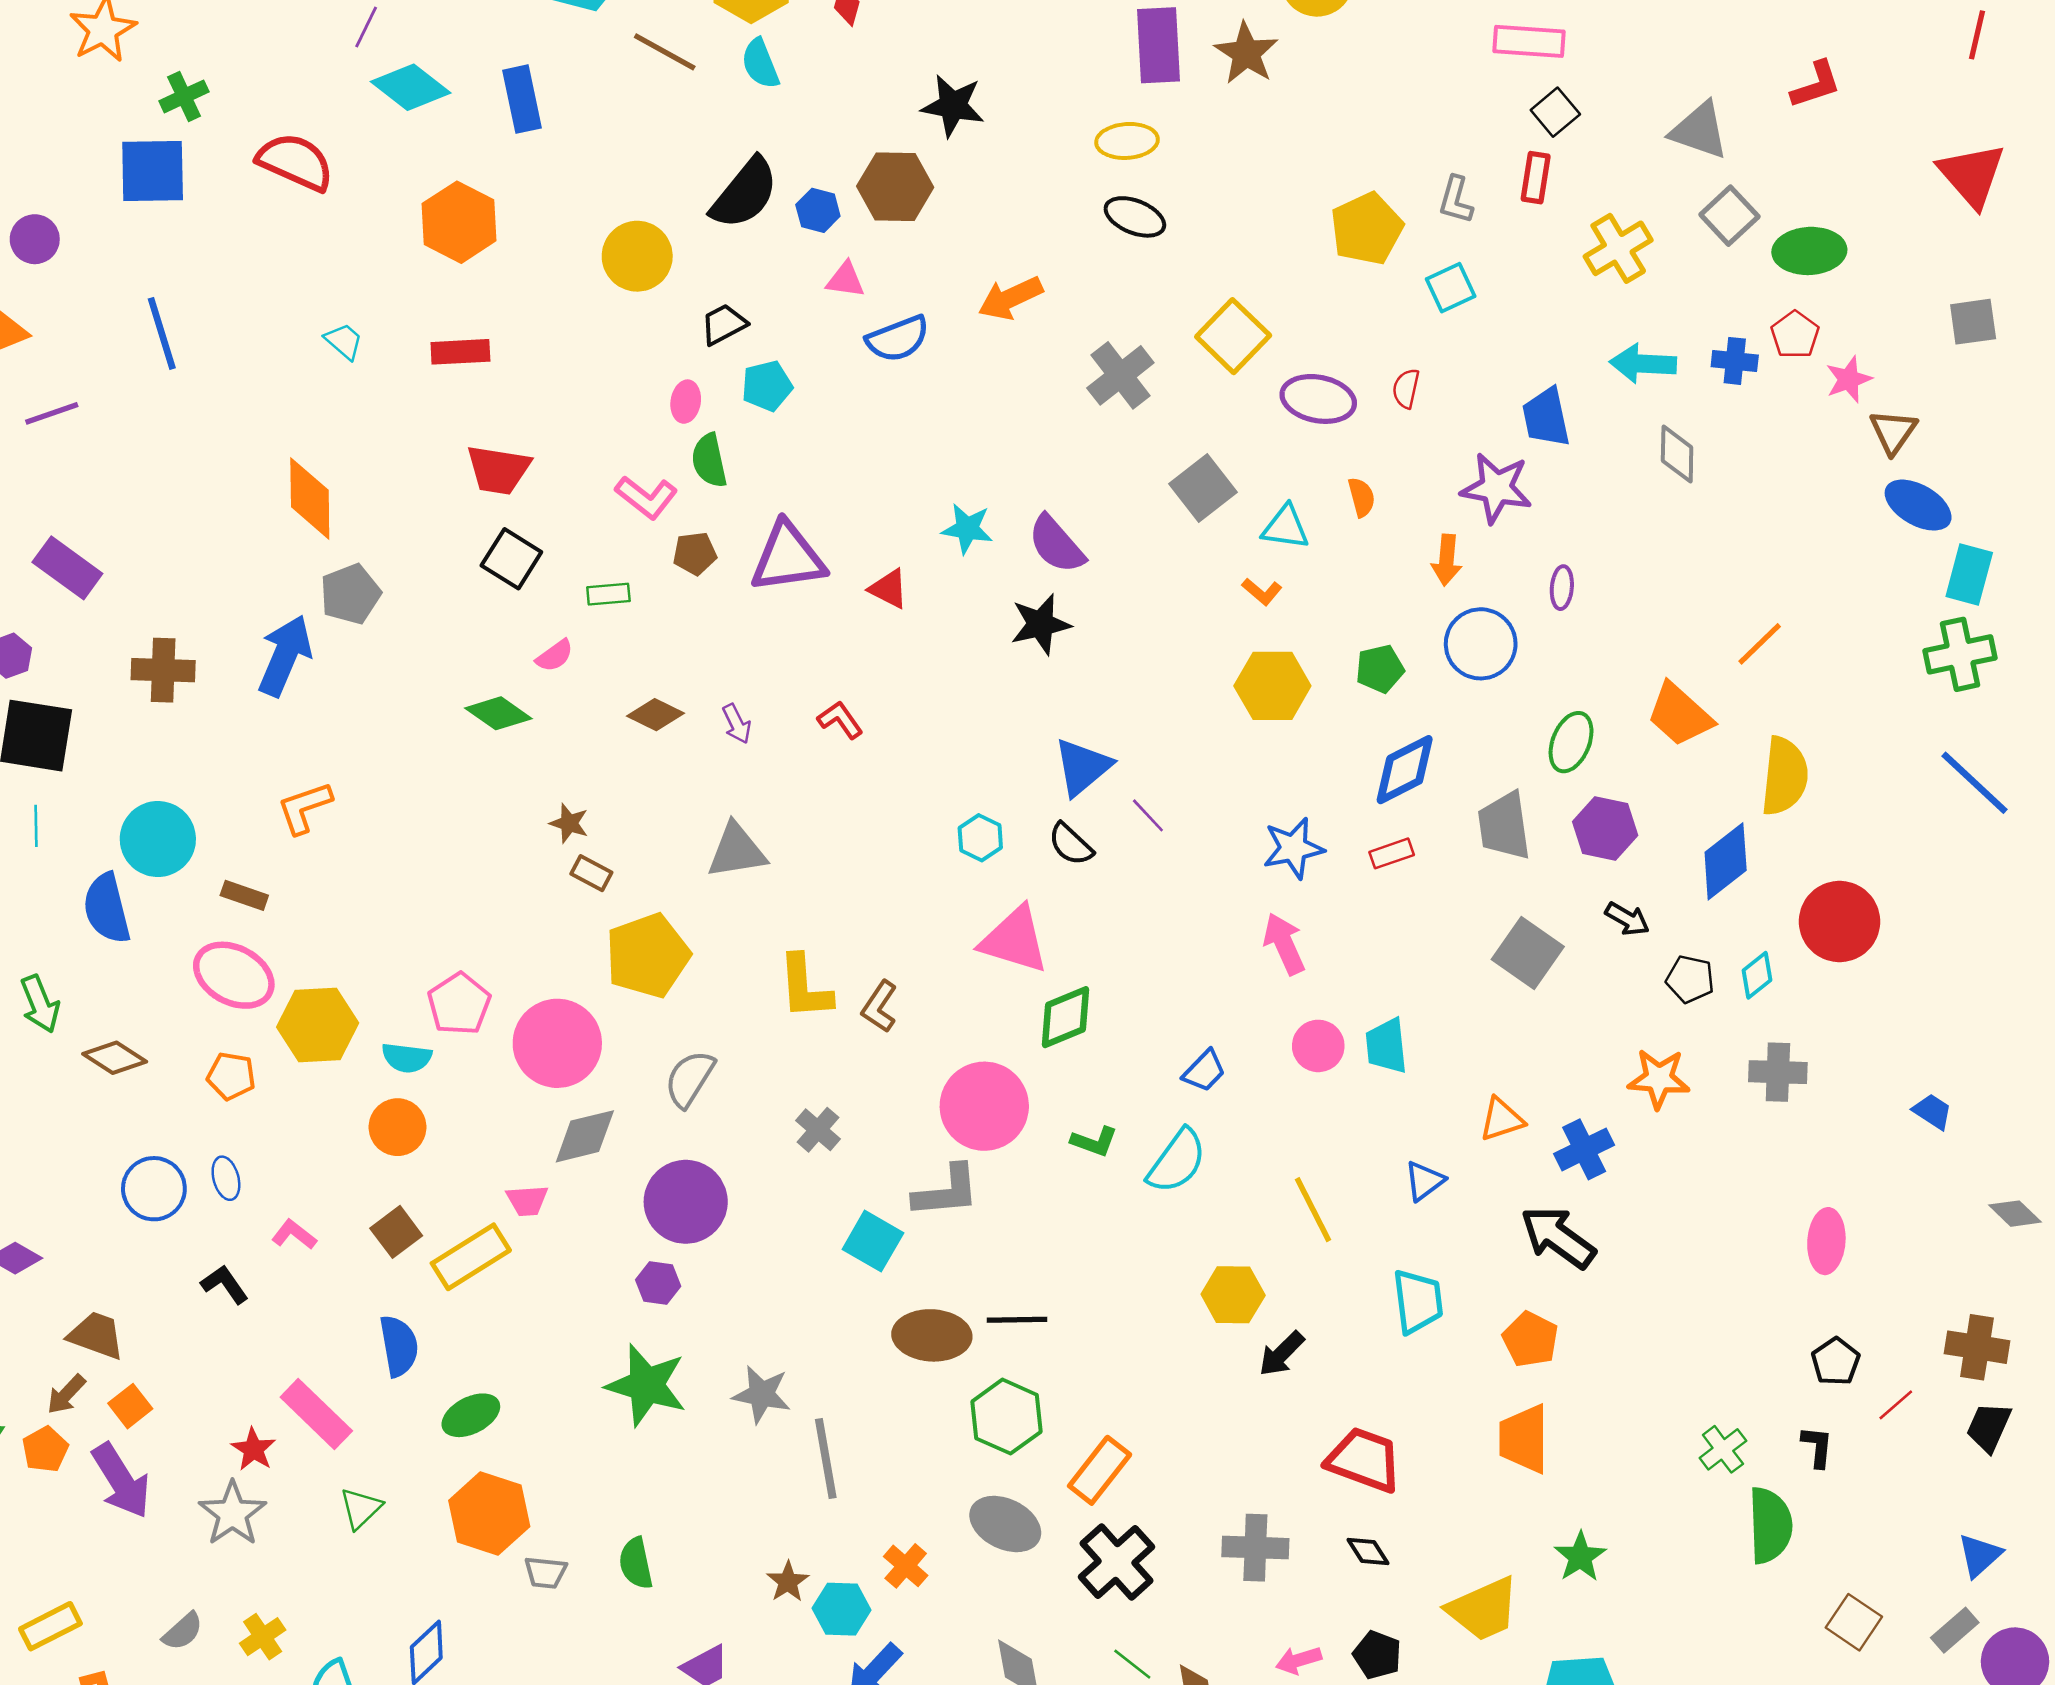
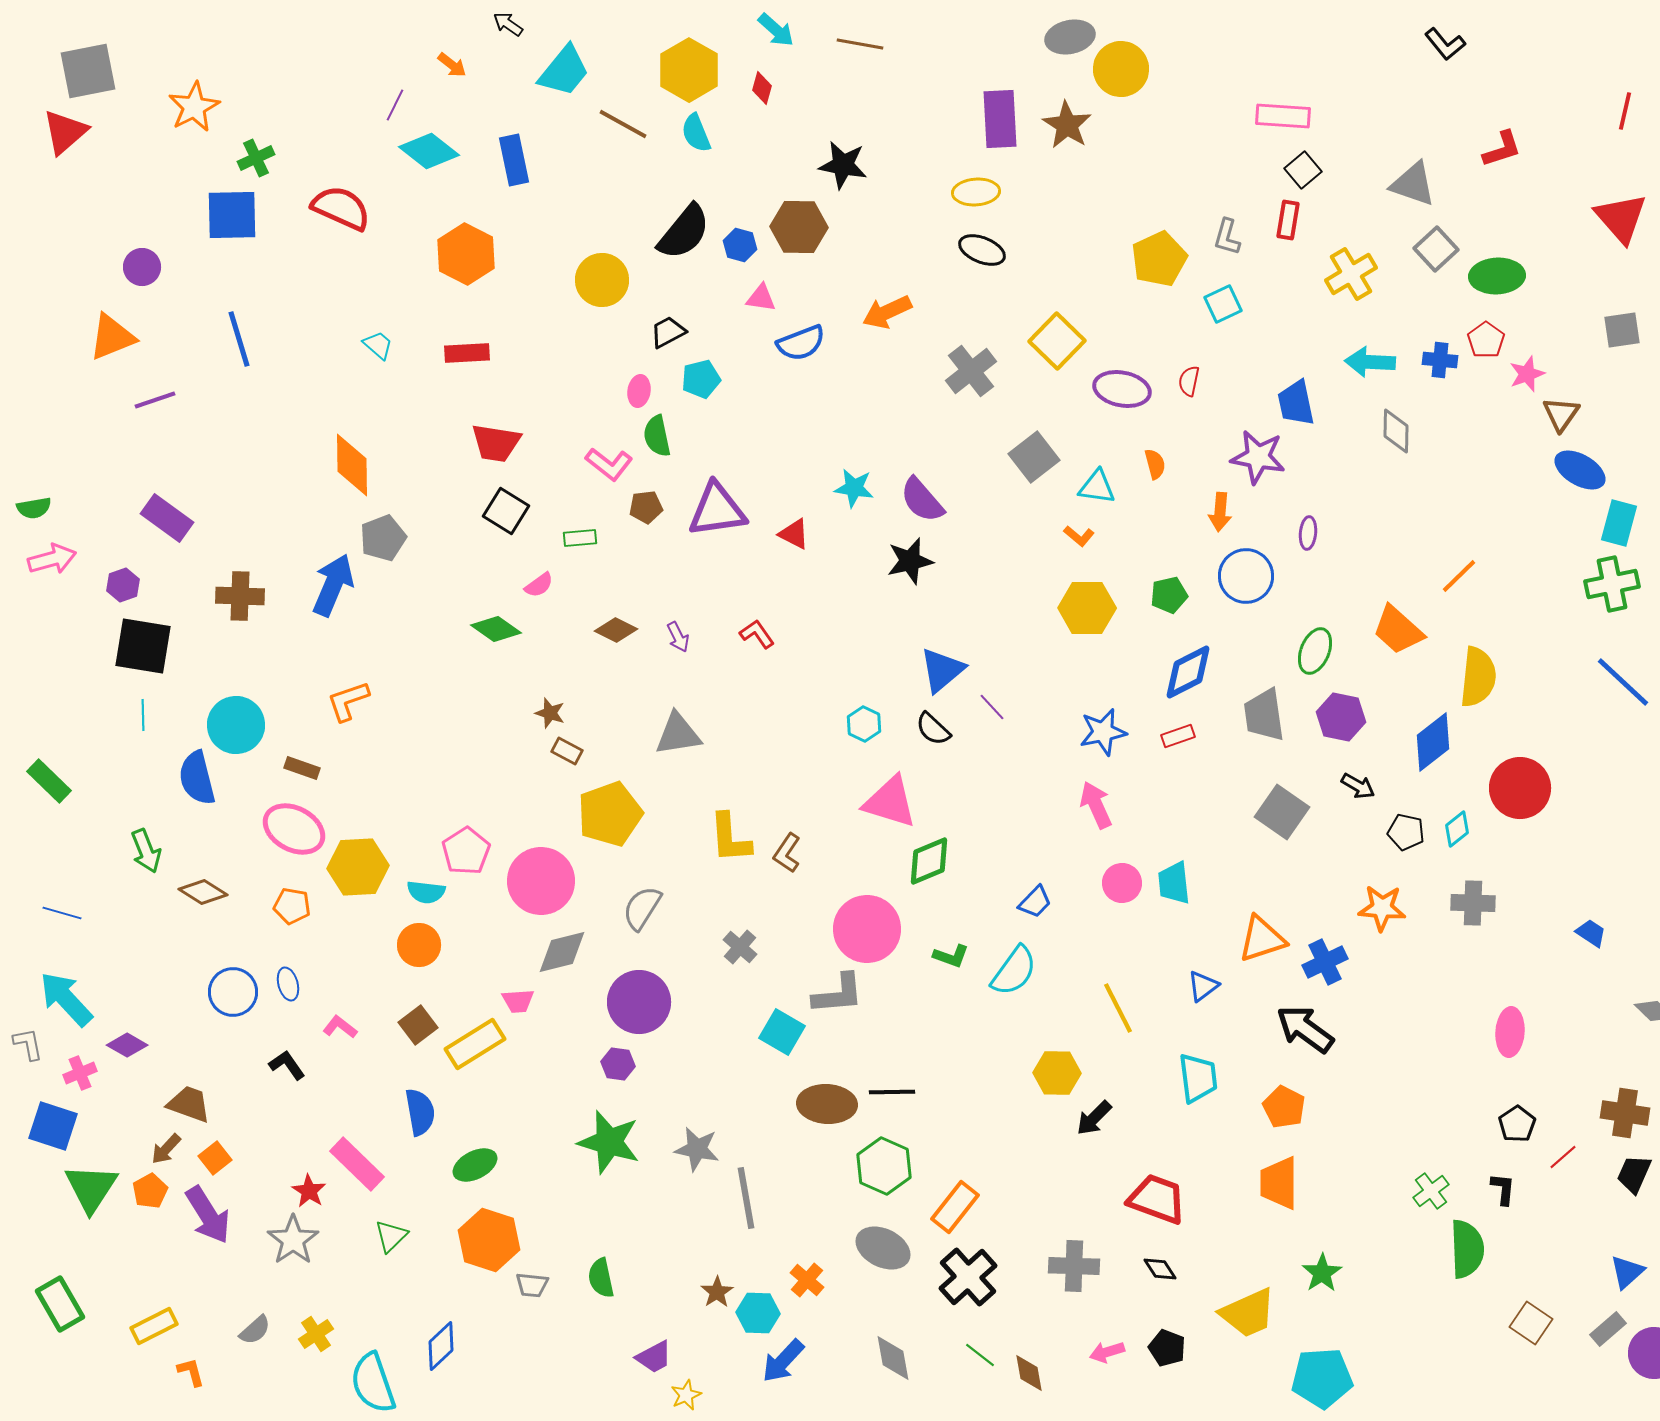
orange triangle: (1502, 1119) -> (1262, 939), size x1.4

